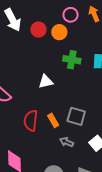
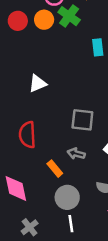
green cross: (72, 60) -> (69, 16), moved, turned 36
orange rectangle: (53, 120) -> (55, 169), moved

